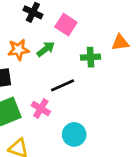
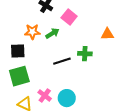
green cross: (91, 57) -> (85, 54), moved
pink cross: (41, 109) -> (45, 96), moved

